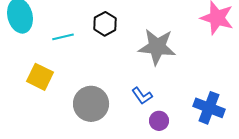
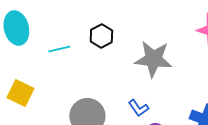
yellow square: (40, 77) -> (20, 93), moved

